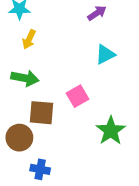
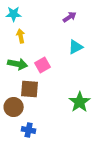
yellow arrow: (29, 39) -> (21, 36), turned 144
pink square: (78, 96) -> (43, 65), moved

